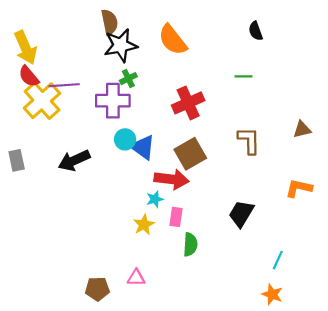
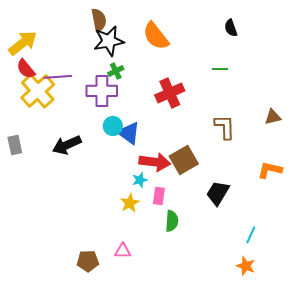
yellow arrow: (25, 48) -> (23, 43), turned -104
brown square: (190, 154) -> (184, 160), moved

